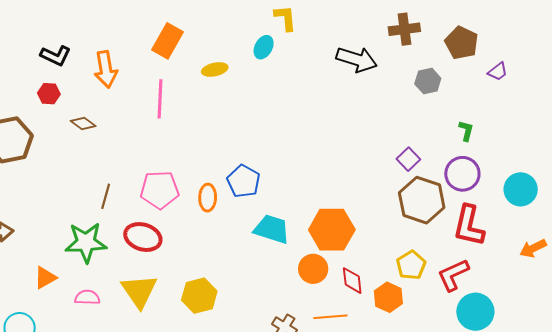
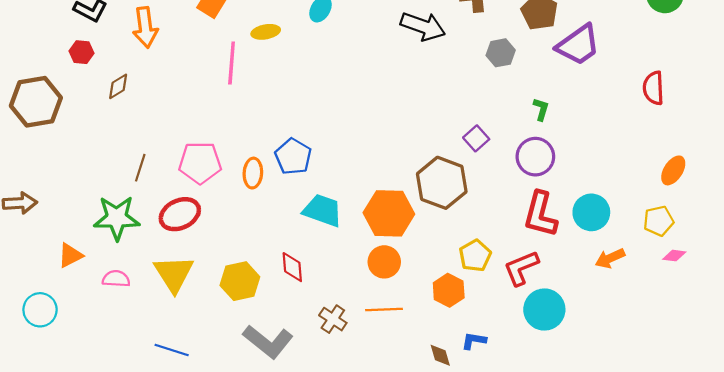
purple trapezoid: (498, 72) -> (578, 45), size x2.0
pink line: (160, 99) -> (232, 63), moved
brown diamond: (83, 123) -> (118, 86), turned -70
cyan circle: (521, 189) -> (591, 212), moved
brown hexagon: (422, 200) -> (442, 183), moved
red ellipse: (143, 237) -> (180, 214), turned -45
orange arrow: (533, 248) -> (610, 258), moved
orange circle: (313, 269) -> (384, 262), moved
red diamond: (352, 281) -> (292, 267), moved

